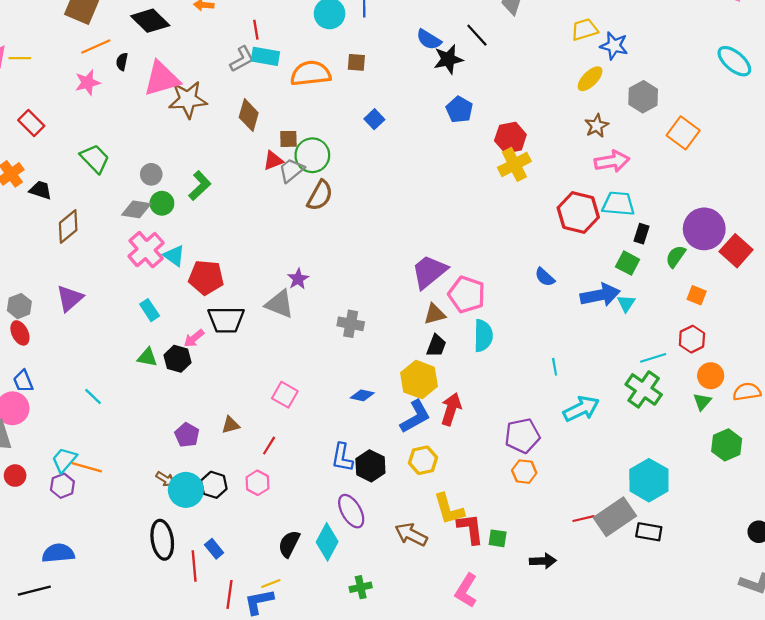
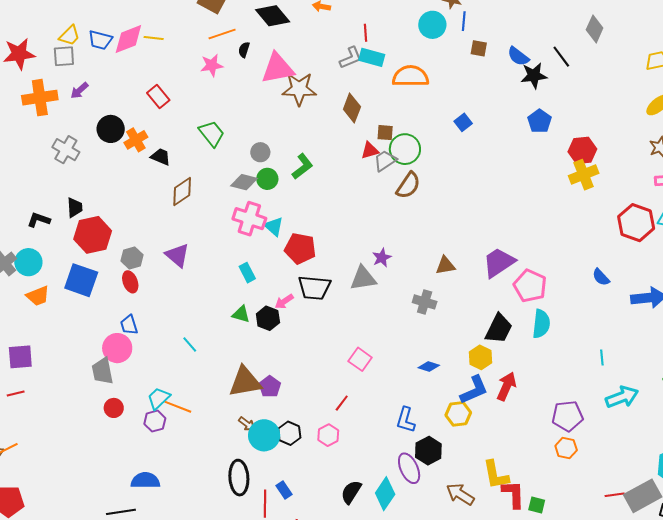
brown square: (356, 62) -> (479, 48), moved
pink cross: (146, 250) -> (249, 219), turned -36
purple triangle: (70, 298) -> (177, 255), turned -44
gray triangle: (280, 304) -> (363, 278), turned -36
brown triangle: (435, 314) -> (445, 265), moved
black trapezoid: (436, 346) -> (499, 329), size x1.5
yellow hexagon: (419, 380) -> (481, 357), size x0.7
brown triangle: (230, 425) -> (245, 382), moved, size x2.0
yellow hexagon: (423, 460) -> (458, 414), moved
black hexagon: (370, 466) -> (428, 451), moved

